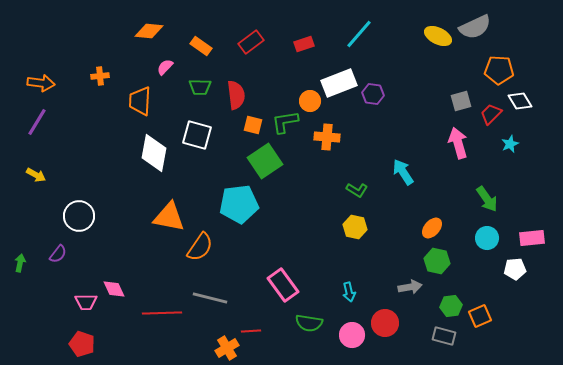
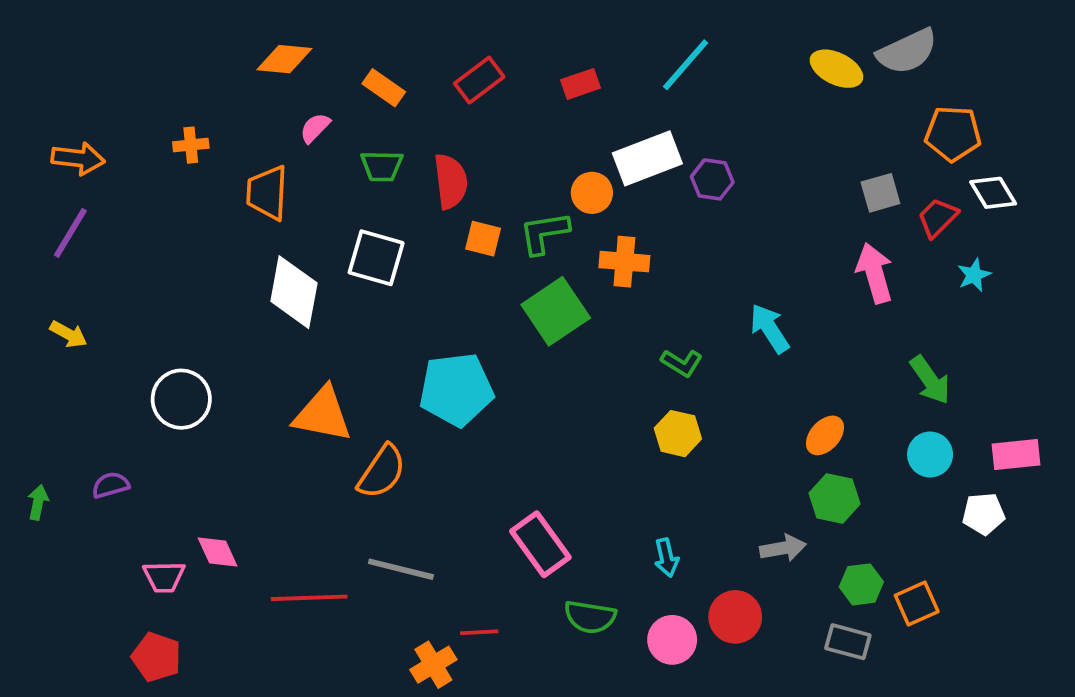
green square: (265, 161) -> (556, 311), moved
white circle: (79, 216) -> (181, 399), moved
purple semicircle: (58, 254) -> (111, 485), turned -144

